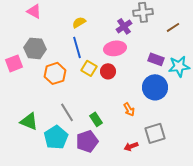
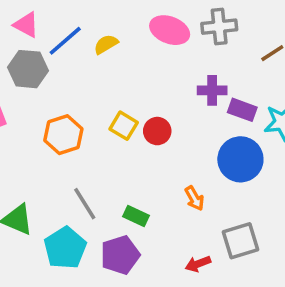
purple cross: (124, 26) -> (212, 90), moved, turned 35
blue line: (77, 47) -> (65, 41), moved, turned 65
gray hexagon: (35, 48) -> (28, 69), moved
pink ellipse: (115, 48) -> (170, 30), moved, turned 30
green rectangle: (96, 119) -> (136, 216), turned -32

